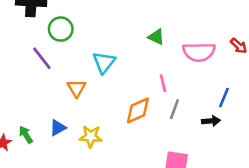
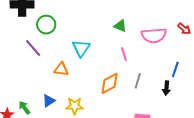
pink line: (163, 83) -> (124, 54), moved
orange triangle: (76, 88) -> (61, 69), turned -49
black arrow: (211, 121) -> (166, 88), turned 104

